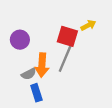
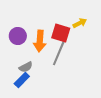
orange arrow: (42, 65) -> (40, 41), moved
blue rectangle: (36, 93) -> (22, 80), moved, turned 63

